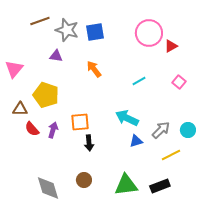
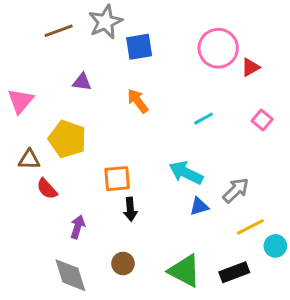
gray star: (67, 30) -> (105, 22), moved, turned 30
purple arrow: (53, 130) -> (78, 227), moved
cyan circle: (188, 130) -> (275, 246), moved
green triangle: (126, 185) -> (185, 271), turned 35

